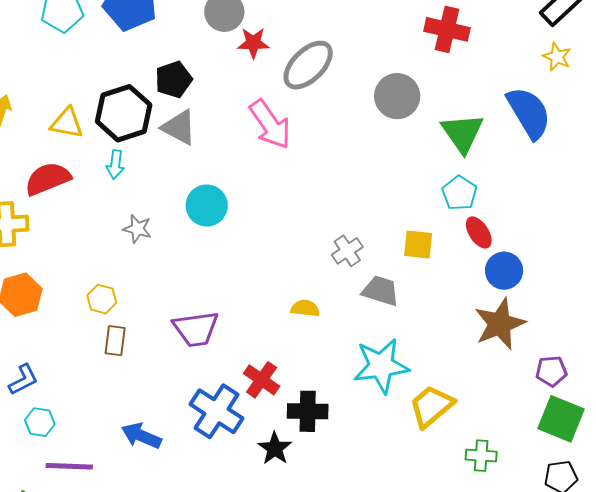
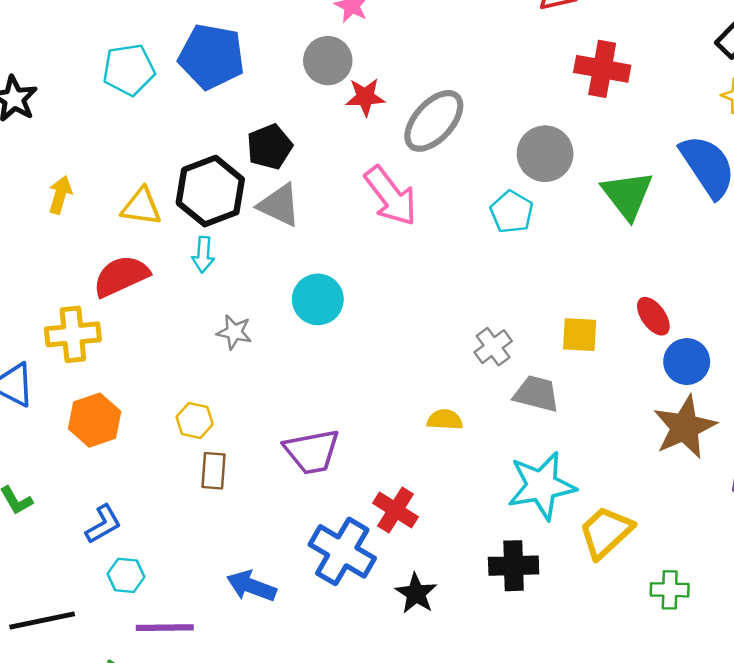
cyan pentagon: (459, 193) -> (512, 212), moved
black cross: (308, 411) -> (514, 566), moved

